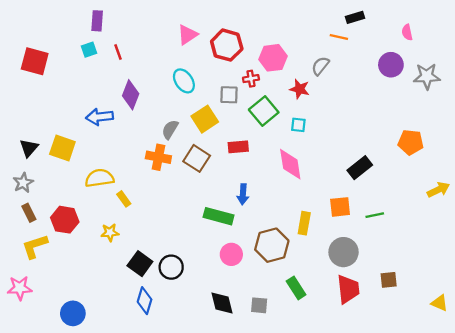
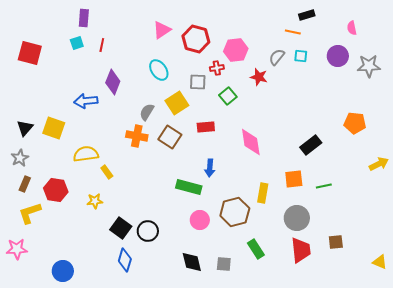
red line: (118, 52) -> (102, 45), turned 32
green square: (264, 111) -> (228, 96), size x0.7
cyan square: (298, 125) -> (301, 56), moved
brown rectangle: (29, 213) -> (25, 184), turned 49

